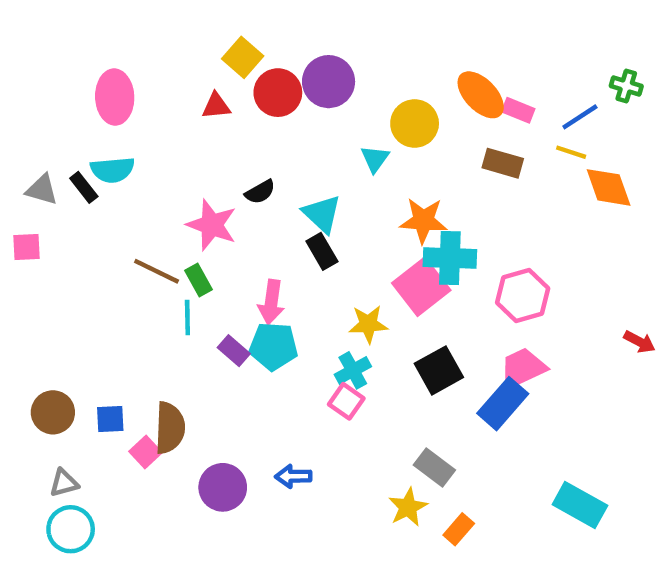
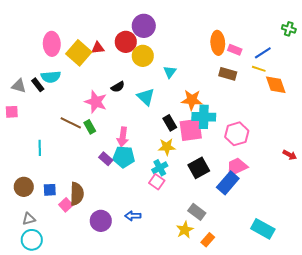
yellow square: (243, 57) -> (79, 53), moved, size x1.4
purple circle: (329, 82) -> (144, 26), moved
green cross: (626, 86) -> (289, 29), moved
orange ellipse: (481, 95) -> (218, 43), turned 40
yellow circle: (415, 123) -> (143, 56), moved
black rectangle: (322, 251) -> (170, 123), moved
pink square: (421, 287) -> (191, 130), turned 30
cyan line: (187, 318) -> (40, 148), moved

